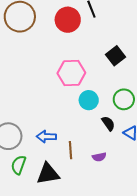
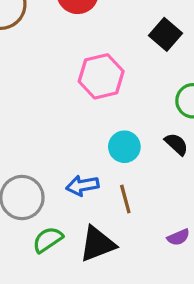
cyan circle: (89, 100) -> (124, 147), moved
purple semicircle: (99, 157) -> (178, 237), moved
green semicircle: (18, 165) -> (48, 240), turned 48

